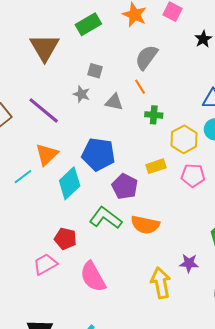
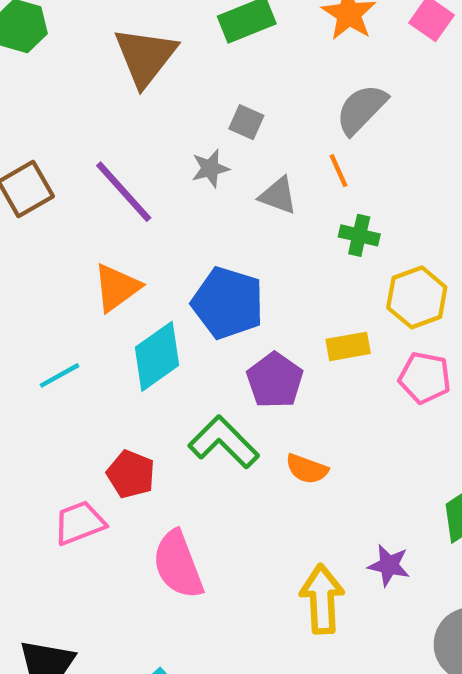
gray star: (82, 94) -> (210, 168), turned 30
cyan line: (23, 177) -> (59, 375), moved
orange semicircle: (145, 225) -> (307, 469), size x0.7

